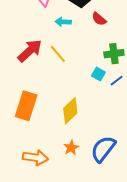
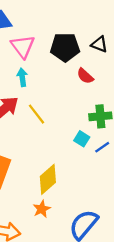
cyan arrow: (63, 22) -> (22, 77), moved, turned 77
orange star: (71, 148) -> (42, 209), moved

